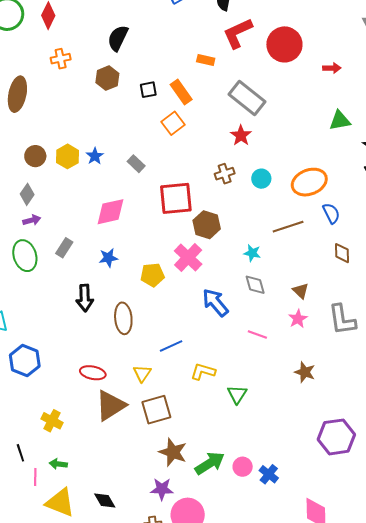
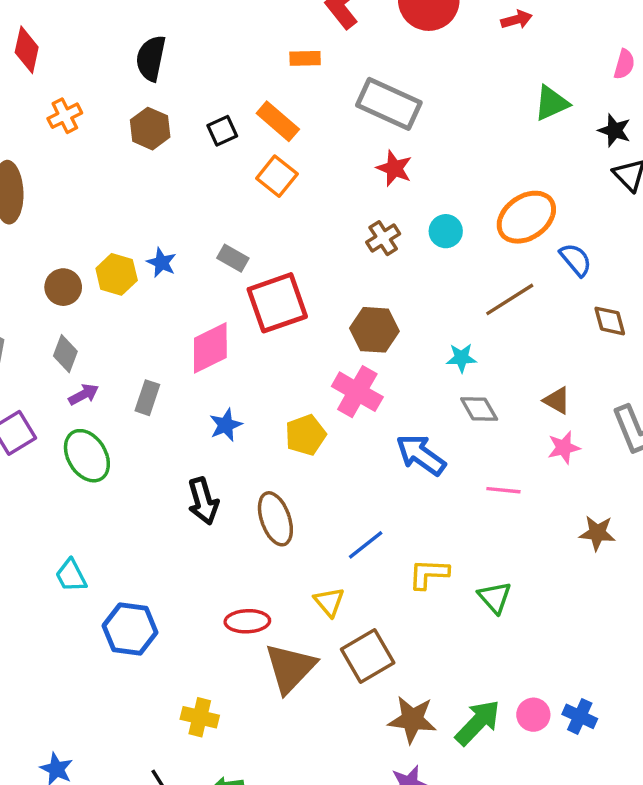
red square: (176, 198) -> (277, 303), moved
gray rectangle: (64, 248) -> (147, 398), moved
pink star: (298, 319) -> (564, 448), turned 30

